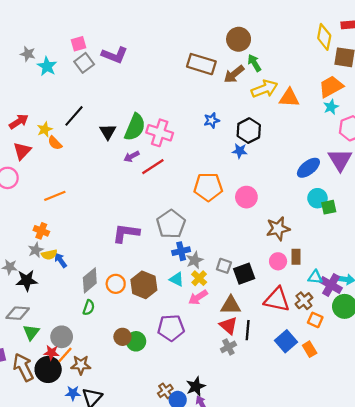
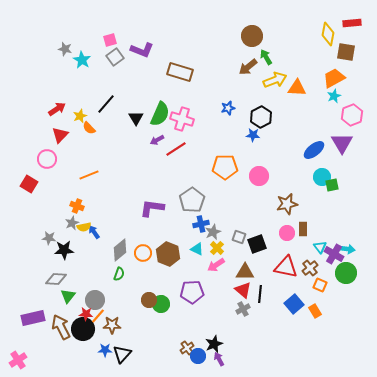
brown rectangle: (201, 64) -> (180, 72), moved
cyan triangle: (315, 277) -> (320, 247), turned 48

